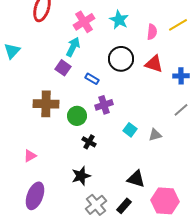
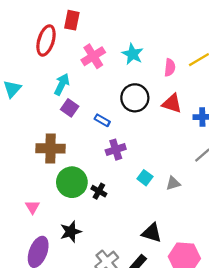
cyan arrow: (73, 47) -> (62, 84), moved
green circle: (77, 116) -> (72, 182), moved, size x1.4
pink triangle: (30, 156) -> (33, 207), turned -32
black star: (81, 176) -> (71, 232), moved

